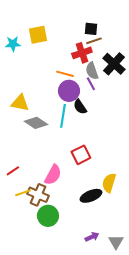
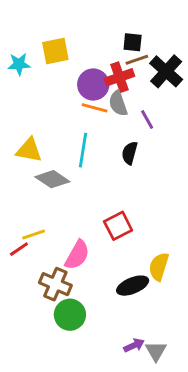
black cross: (114, 64) -> (166, 71), moved
gray semicircle: (92, 71) -> (118, 103), moved
purple line: (91, 84) -> (147, 119), moved
purple circle: (69, 91) -> (93, 84), moved
black semicircle: (80, 107) -> (130, 153), moved, turned 49
cyan line: (63, 116) -> (83, 150), moved
yellow line: (23, 193) -> (34, 235), moved
gray triangle: (116, 242) -> (156, 351), moved

